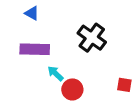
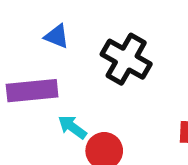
blue triangle: (32, 13) -> (57, 36), moved

